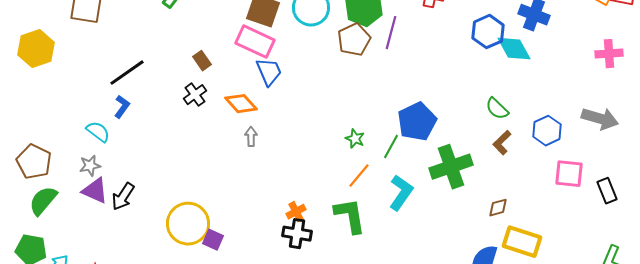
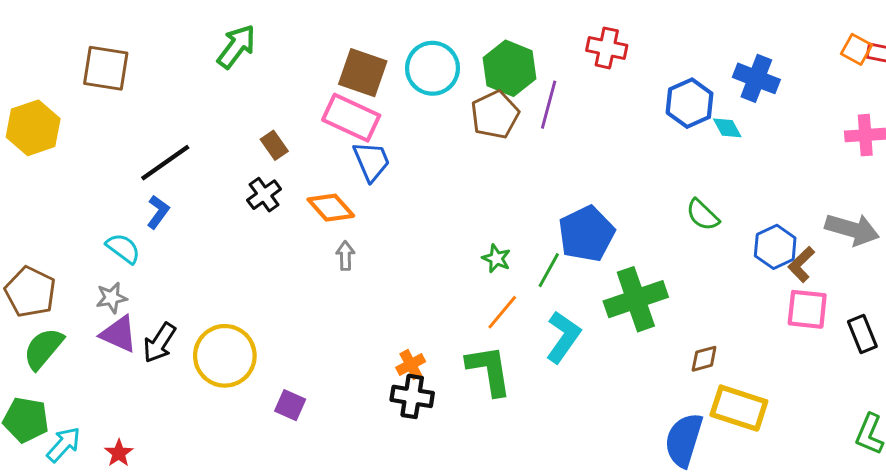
cyan diamond: (514, 49) -> (727, 128), size x0.6
brown L-shape: (502, 143) -> (801, 264), moved
yellow circle: (188, 224) -> (225, 356), moved

